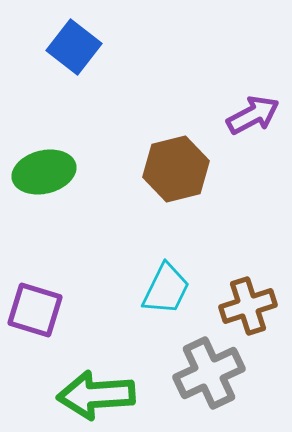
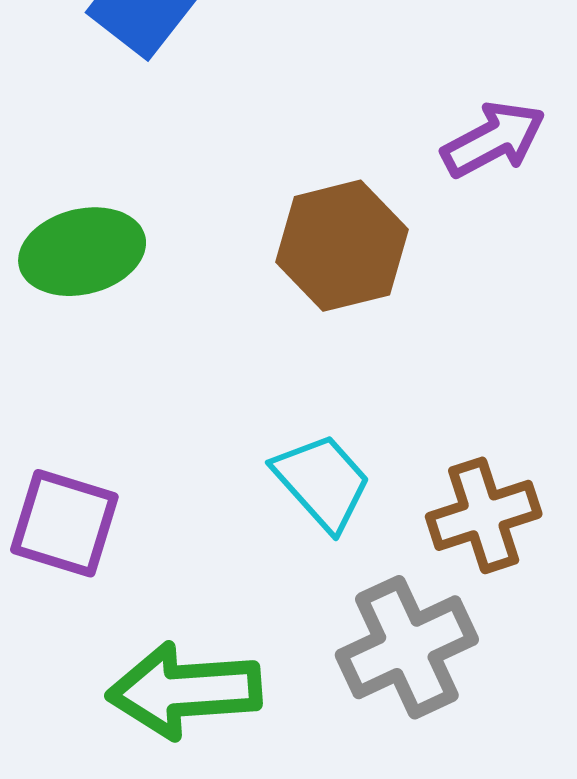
cyan trapezoid: (166, 289) -> (322, 482), turned -68

